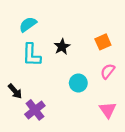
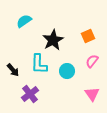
black star: (62, 47) -> (53, 40), size x1.5
cyan L-shape: (31, 55) -> (39, 64), moved
black arrow: (15, 91) -> (13, 70), moved

